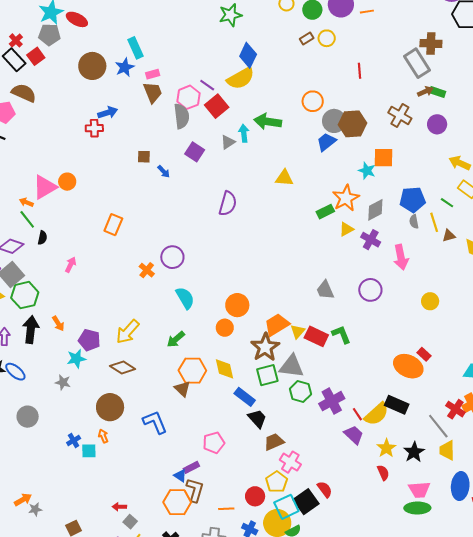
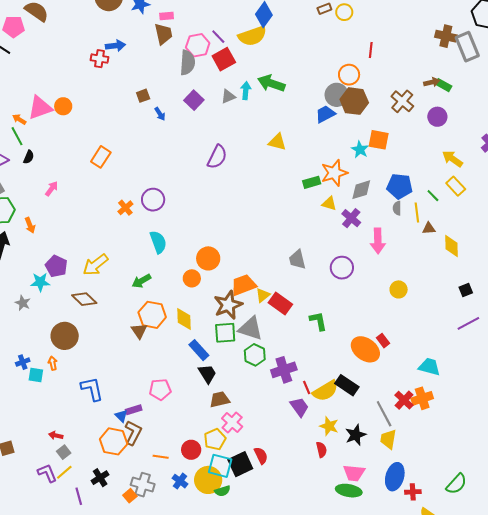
gray rectangle: (417, 63) -> (467, 47), moved
orange circle: (313, 101) -> (349, 75), moved
brown square: (144, 157) -> (143, 96), turned -32
yellow triangle: (346, 229) -> (329, 204), turned 35
orange arrow: (58, 323) -> (30, 225), moved
green L-shape: (341, 335) -> (318, 321), moved
blue L-shape: (155, 422) -> (92, 389), moved
yellow star: (386, 448) -> (329, 426), turned -30
cyan square: (286, 507) -> (220, 466), turned 30

